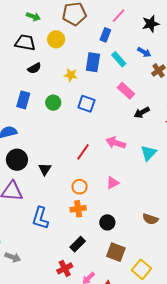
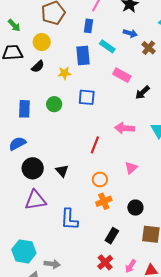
green arrow: (33, 17) -> (14, 25), turned 40
black semicircle: (34, 68) -> (38, 66), moved

